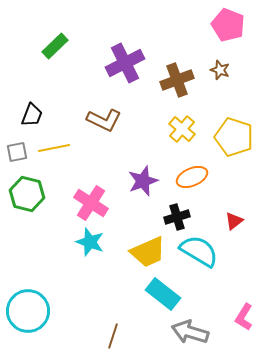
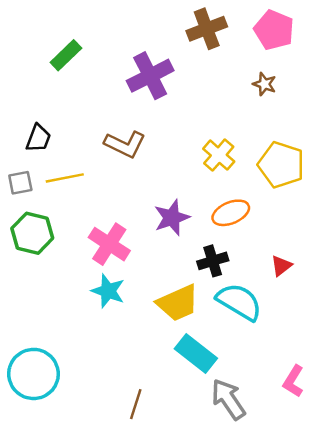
brown cross: (177, 80) -> (207, 29), moved
gray arrow: (190, 332) -> (228, 399), turned 39

